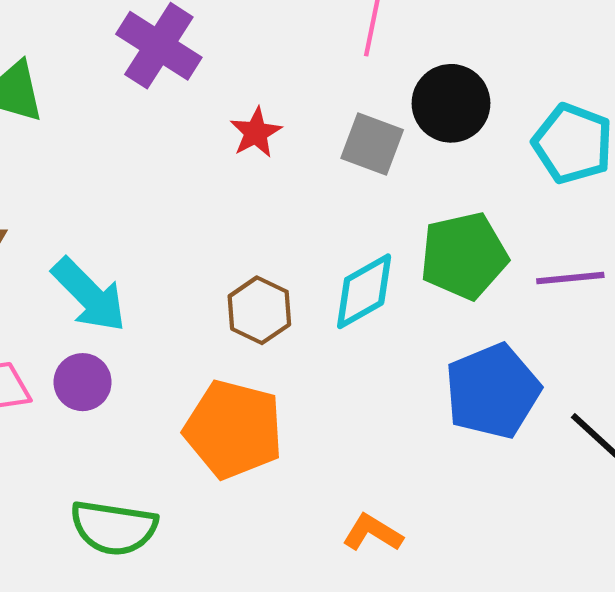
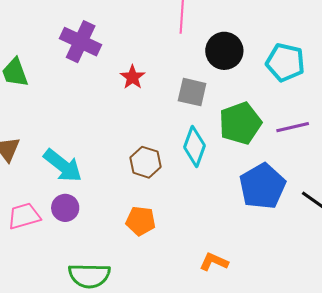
gray square: (372, 144) -> (192, 92), moved
cyan diamond: (364, 291) -> (195, 146), turned -33
orange pentagon: (234, 429) -> (141, 221), size x0.6

